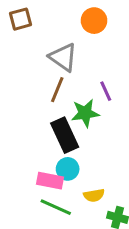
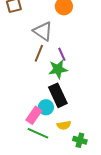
purple line: (106, 91) -> (62, 54), moved
black rectangle: (65, 135) -> (58, 95), moved
pink rectangle: (50, 181) -> (34, 115), turned -66

